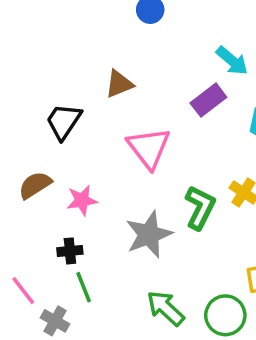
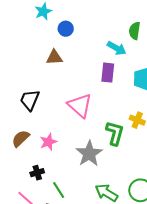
brown triangle: (119, 84) -> (54, 57), moved, turned 30
purple rectangle: (208, 100) -> (108, 73), turned -36
black cross: (70, 251) -> (37, 173), moved

